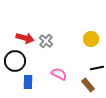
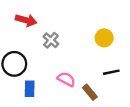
red arrow: (25, 38) -> (26, 20), moved
brown rectangle: (88, 85) -> (90, 92), moved

